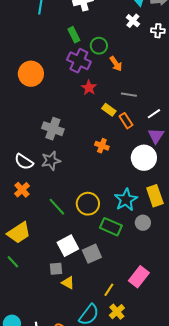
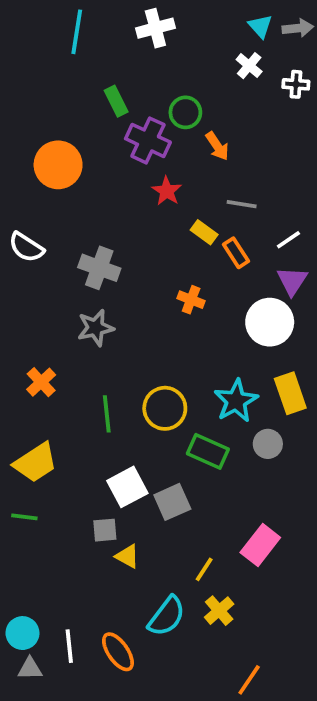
green rectangle: (74, 35) -> (116, 101), moved
white semicircle: (24, 162) -> (26, 247), moved
green line: (57, 207) -> (107, 414), turned 36
green line: (13, 262) -> (24, 517), turned -40

